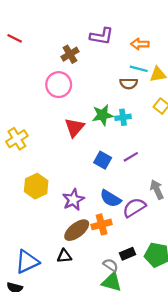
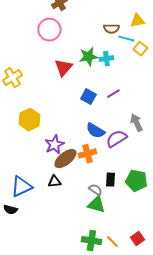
cyan line: (139, 69) -> (126, 39), moved
purple star: (73, 200) -> (54, 145), moved
black rectangle: (127, 254) -> (110, 180), turned -64

